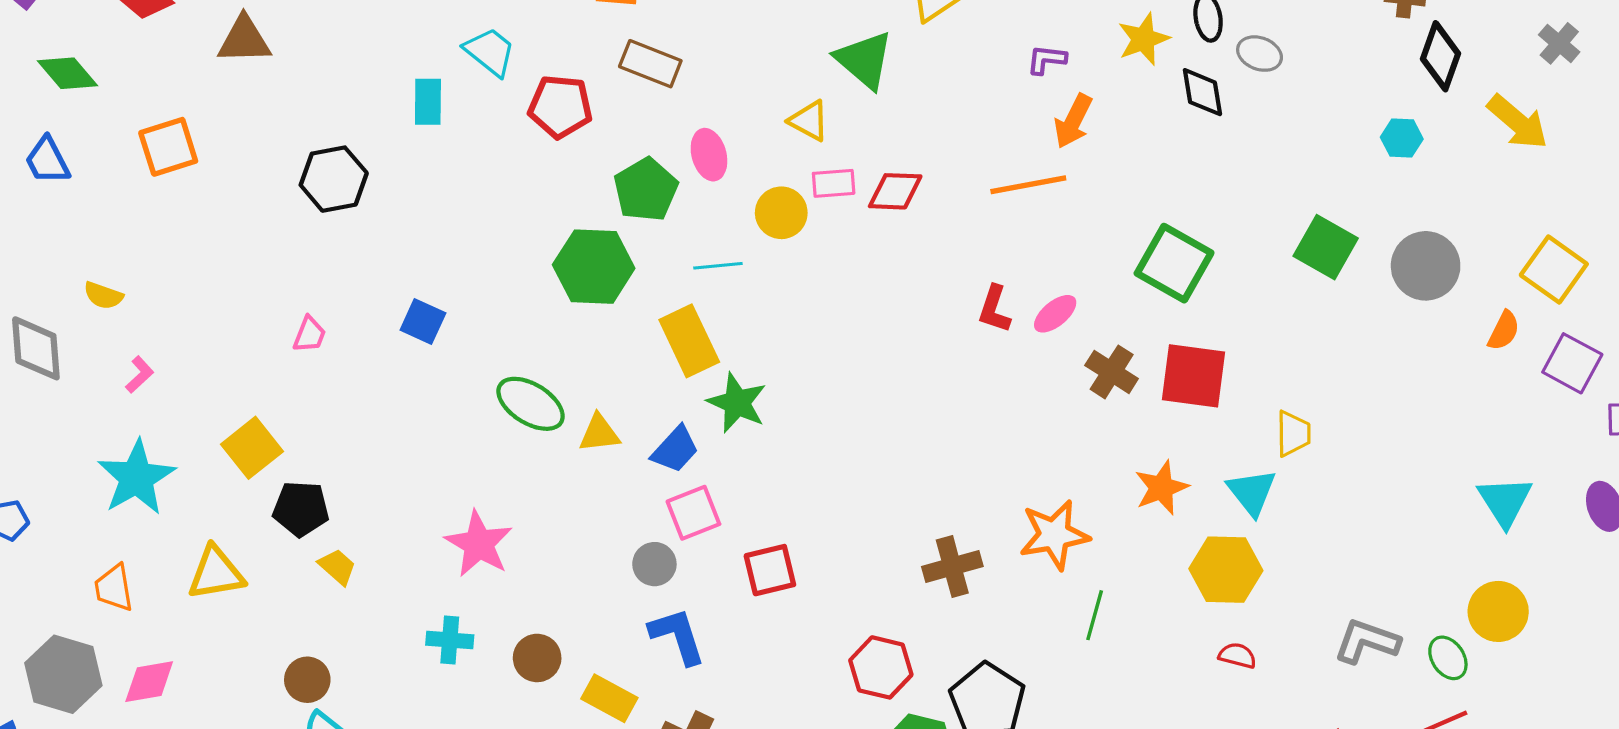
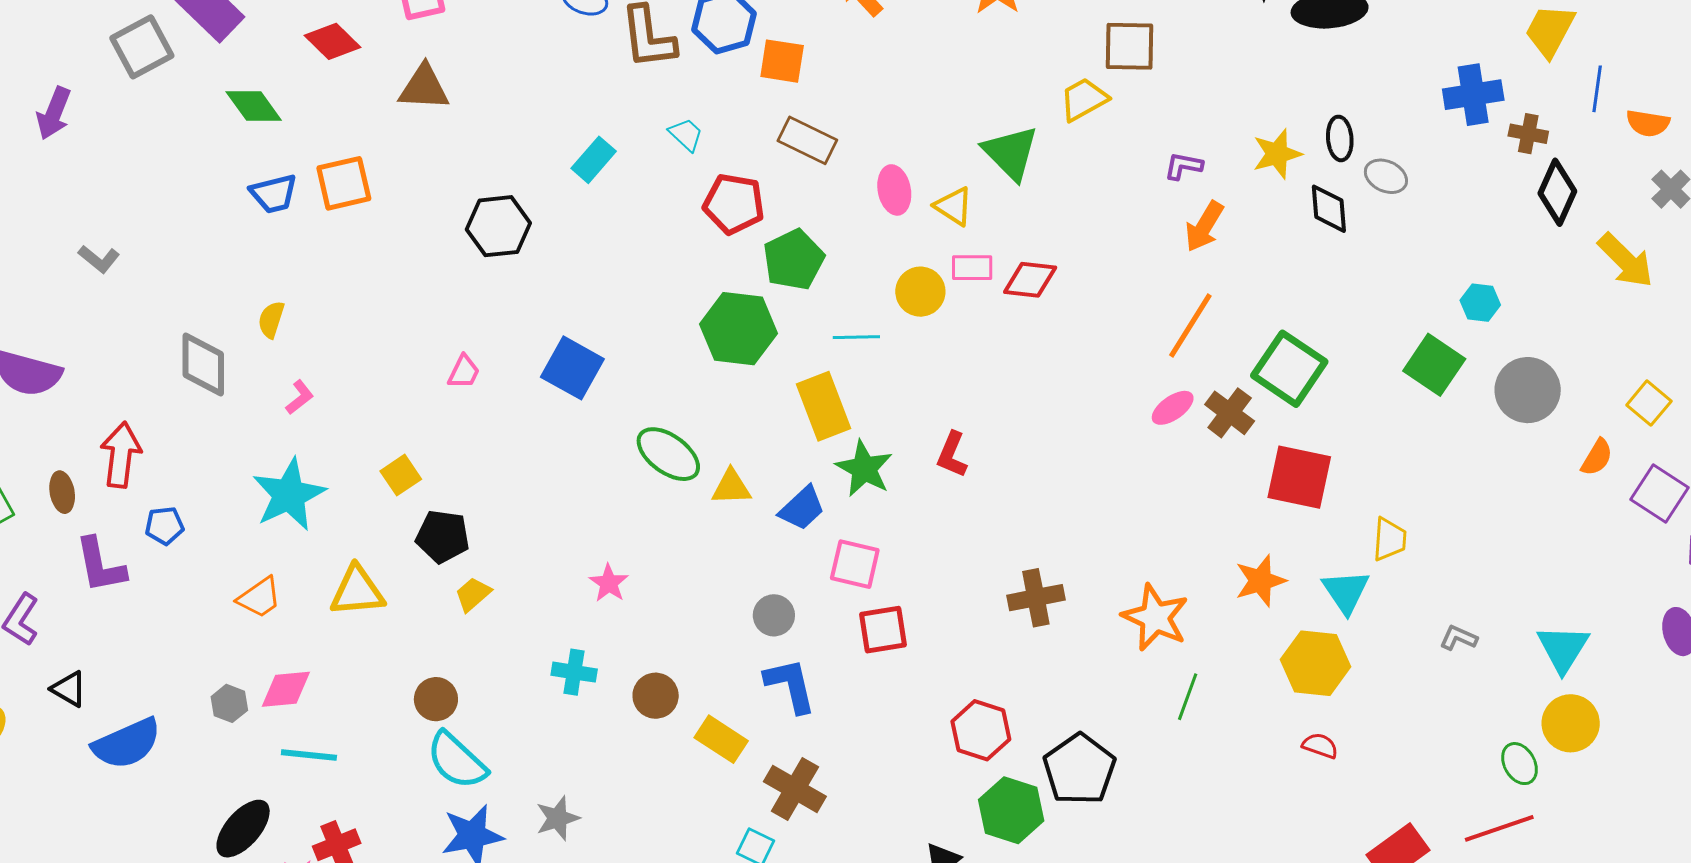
cyan trapezoid: (490, 52) -> (686, 134), moved, size x0.7
cyan rectangle: (428, 102) -> (594, 160), turned 36
red pentagon: (560, 107) -> (734, 204), moved
cyan hexagon: (1402, 138) -> (1480, 303), moved
pink ellipse: (709, 155) -> (894, 190), moved
blue trapezoid: (47, 161) -> (274, 194), moved, turned -81
orange line: (1028, 185) -> (1190, 325), moved, turned -52
yellow square: (1554, 269) -> (1649, 403), size x0.7
yellow semicircle: (103, 296) -> (271, 320), turned 84
red L-shape: (994, 309) -> (952, 455), moved
blue square: (423, 321) -> (572, 368), size x1.4
brown cross: (1112, 372) -> (1230, 413), moved
yellow square: (252, 448) -> (401, 475), size x0.7
cyan triangle: (1505, 501) -> (1563, 648), moved
pink square: (693, 513) -> (855, 564), moved, turned 30
orange star: (1054, 535) -> (1155, 617), turned 30
pink star: (479, 544) -> (609, 583), size x0.6
brown cross: (952, 566) -> (1036, 598), moved
yellow trapezoid: (337, 567) -> (473, 594), turned -87
orange trapezoid: (114, 588) -> (259, 598), turned -120
gray L-shape: (1367, 641) -> (1458, 638), moved, size x0.6
gray hexagon: (63, 674) -> (229, 703), moved, size x0.5

